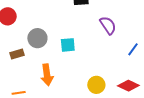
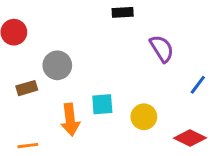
cyan square: (68, 45) -> (102, 104), moved
yellow circle: (96, 85) -> (144, 117), moved

